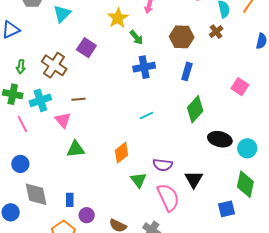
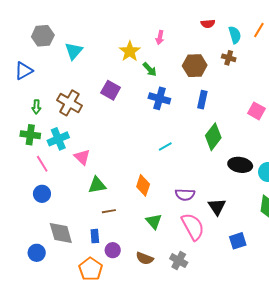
brown cross: (216, 32) -> (229, 58), turned -32
purple square: (86, 48) -> (111, 90), moved
blue cross: (144, 67) -> (159, 98), turned 30
brown line: (78, 99) -> (109, 211), moved
orange diamond: (122, 153) -> (143, 185), turned -30
blue circle: (20, 164) -> (42, 194), moved
green triangle: (138, 180) -> (154, 221), moved
blue square: (227, 209) -> (238, 241), moved

